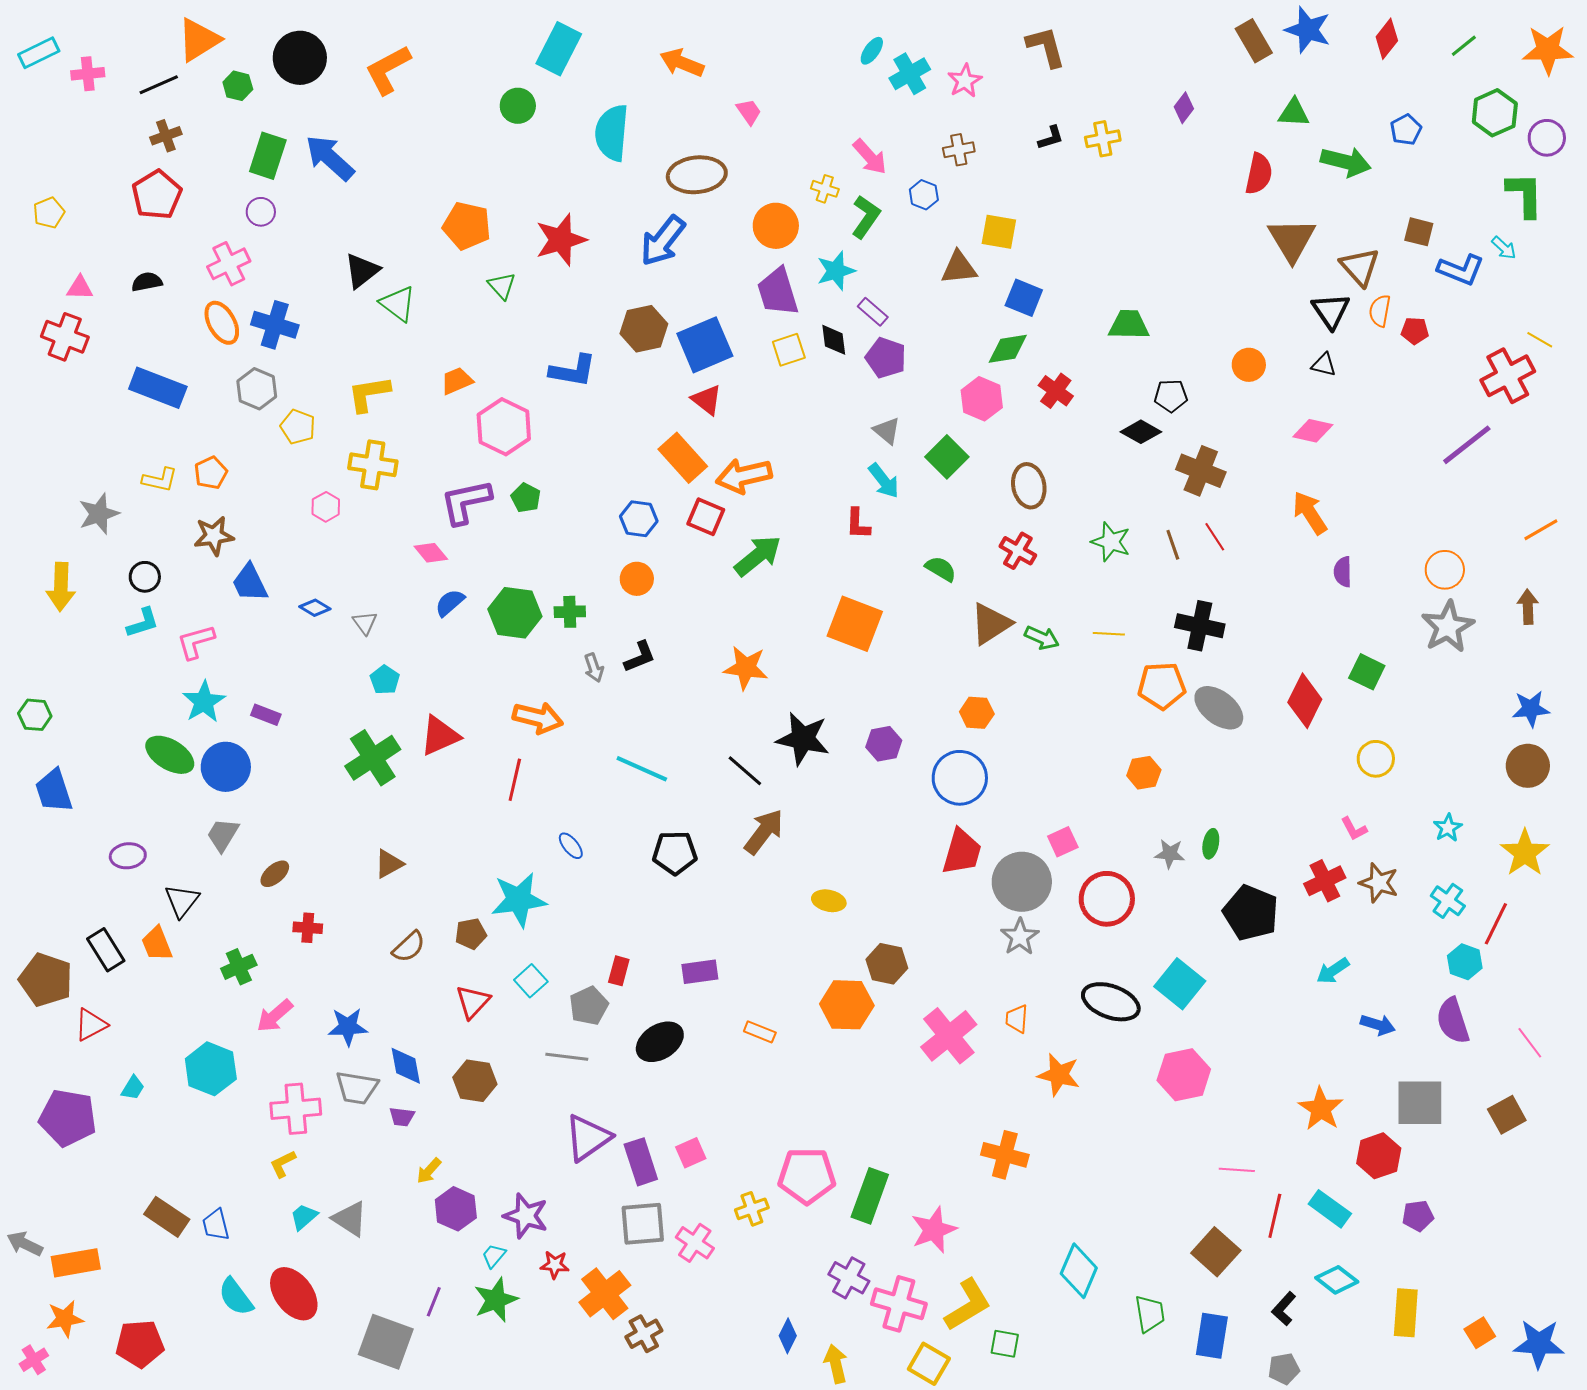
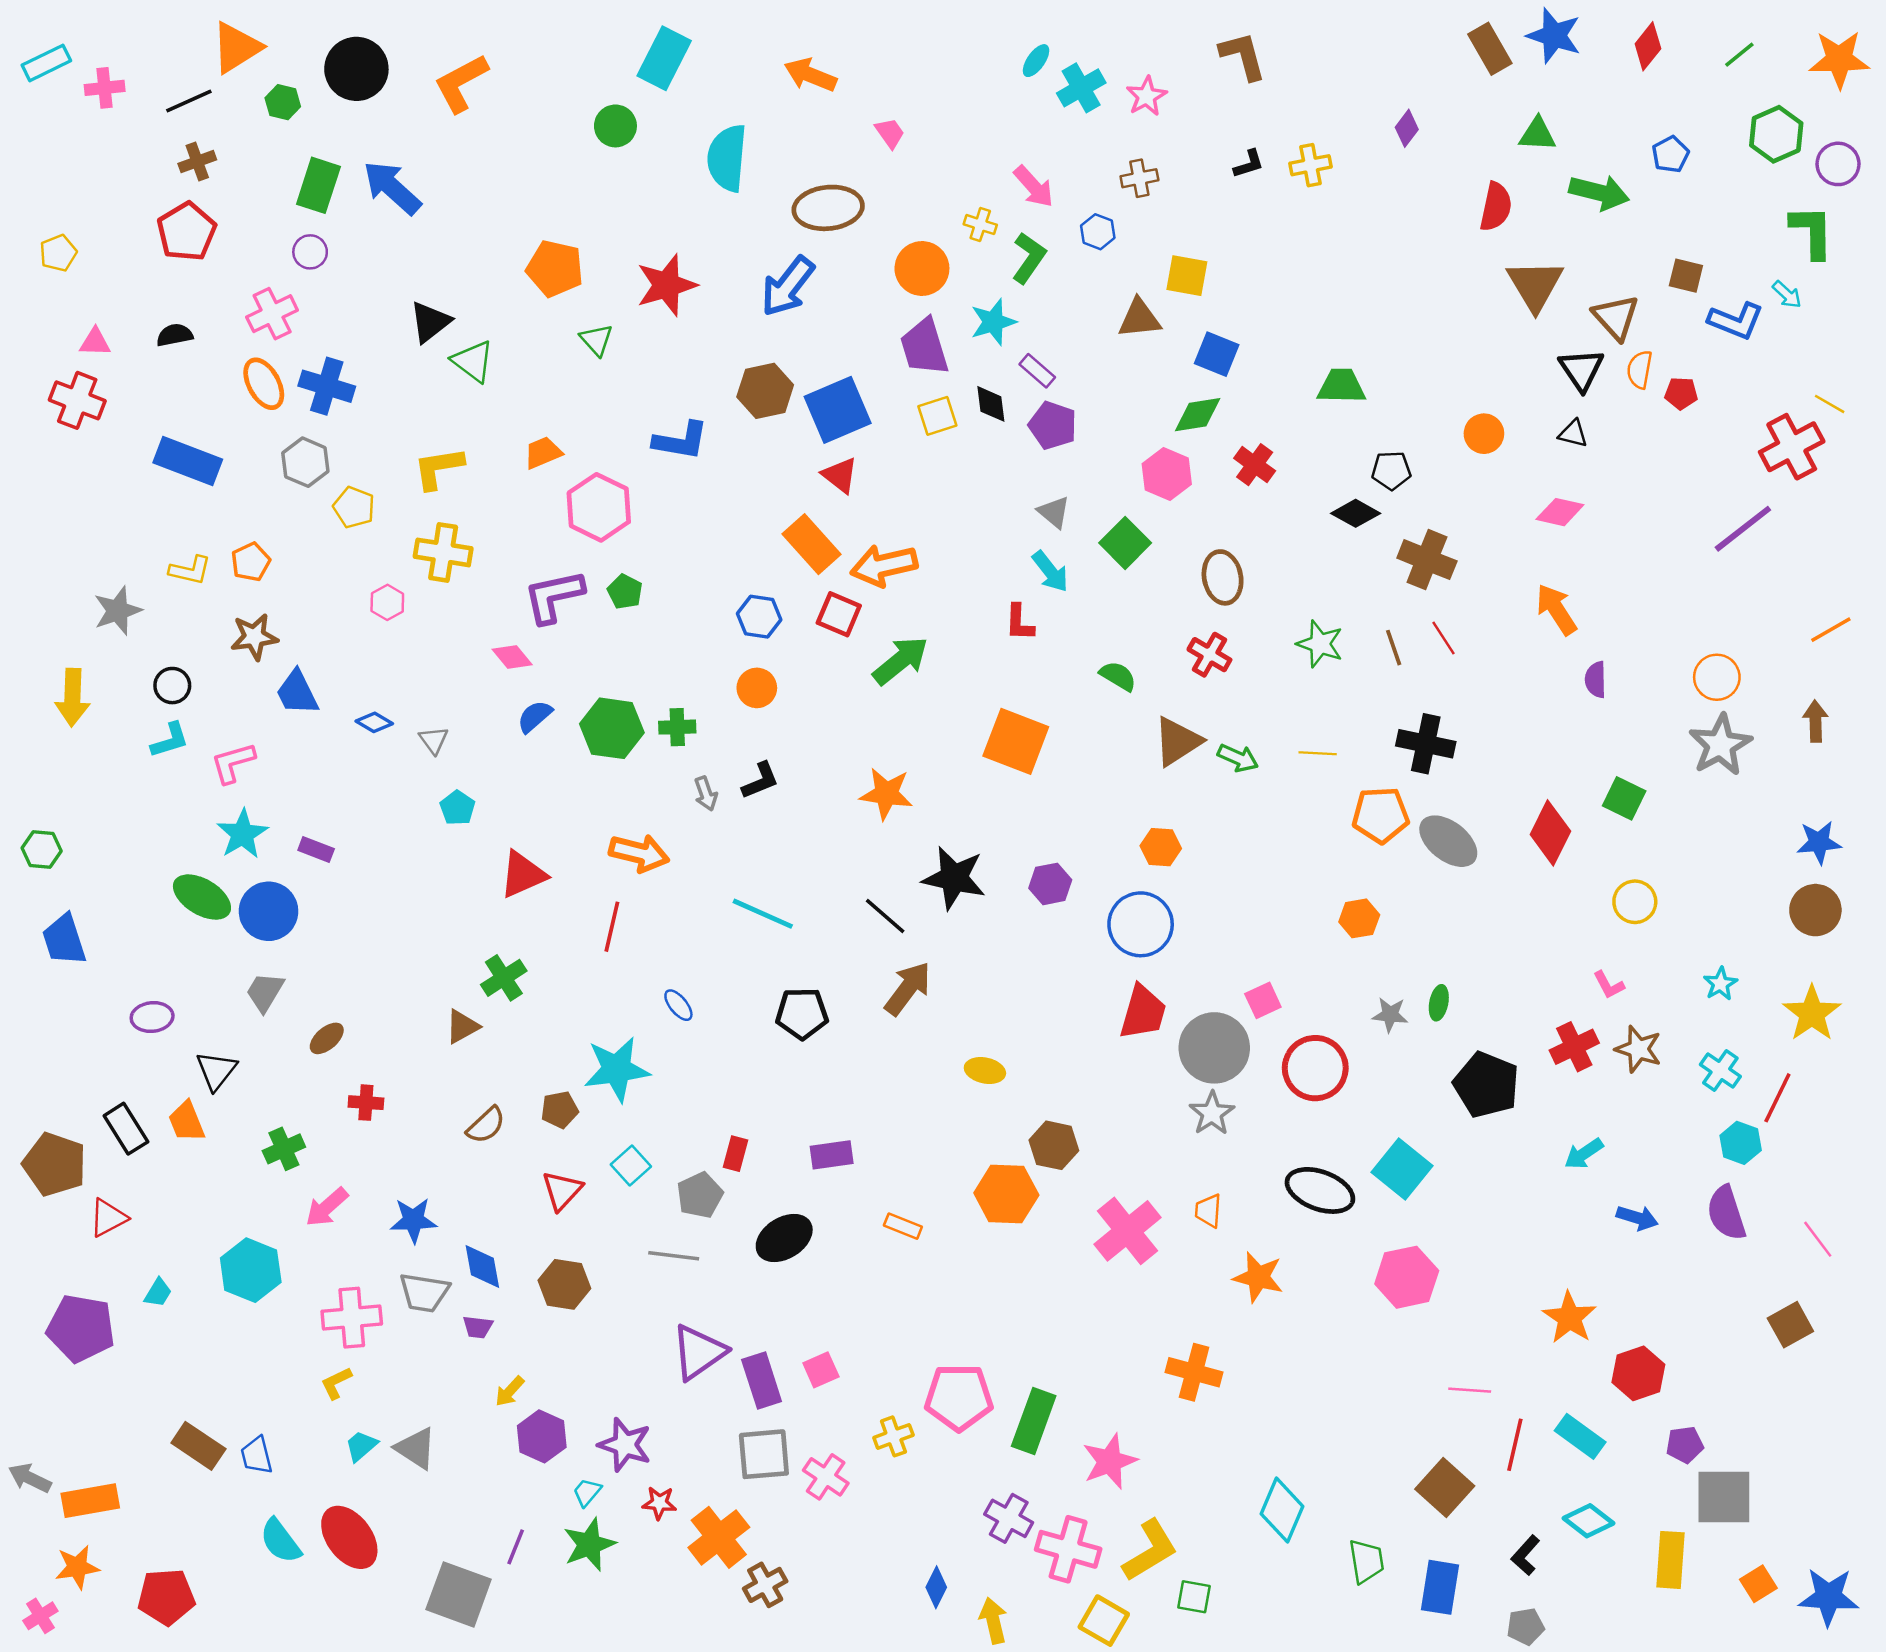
green cross: (373, 758) -> (504, 978), moved, size x0.7
gray square: (1420, 1103) -> (1724, 1497), moved

